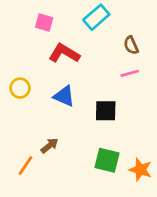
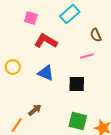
pink line: (130, 73) -> (87, 56), moved

